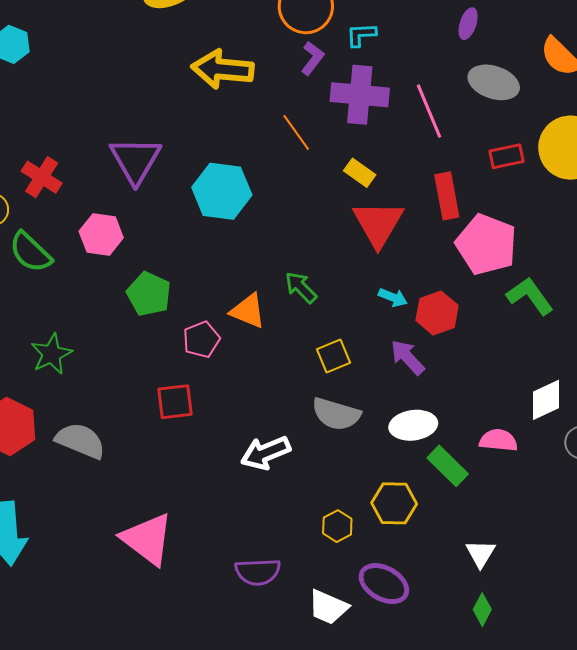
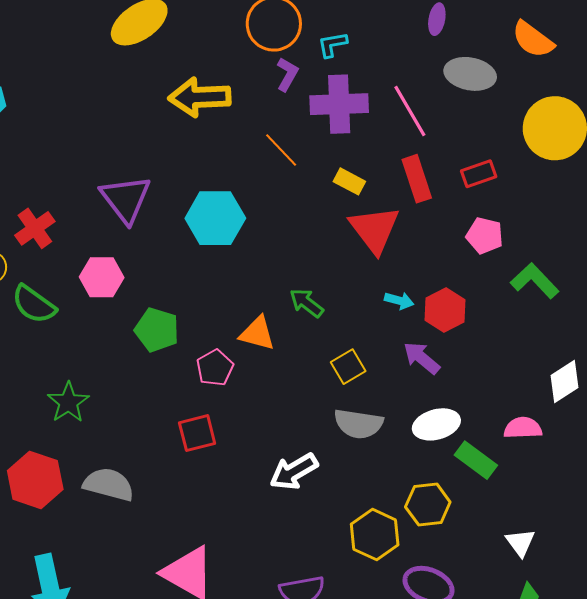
red rectangle: (506, 156) -> (479, 174), moved
red cross: (42, 177) -> (35, 228), turned 30
red rectangle: (447, 196) -> (417, 179), moved
pink pentagon: (486, 244) -> (485, 236), size x0.6
yellow hexagon: (337, 526) -> (375, 535), size x1.6

